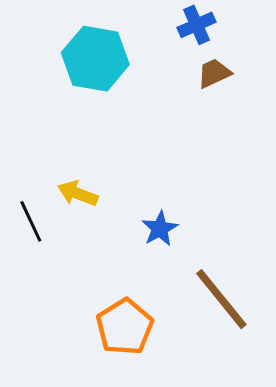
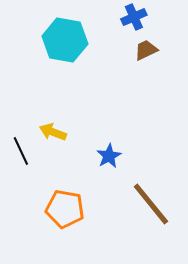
orange pentagon: (125, 327) -> (65, 209), moved, turned -30

